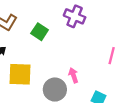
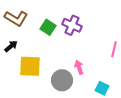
purple cross: (75, 16) -> (72, 25), moved

